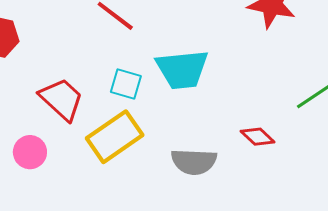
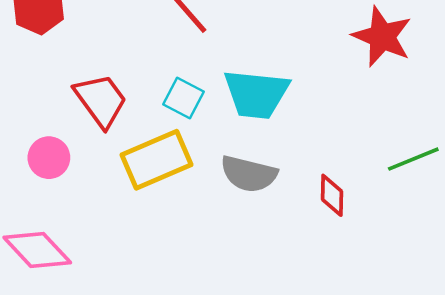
red diamond: (258, 137) -> (332, 195), turned 36
gray semicircle: (194, 162) -> (249, 174), moved

